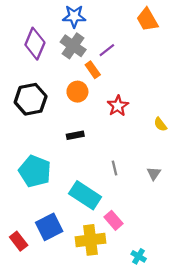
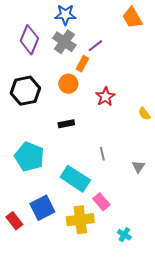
orange rectangle: (93, 70) -> (82, 64), turned 63
gray triangle: (154, 173) -> (138, 167), moved

